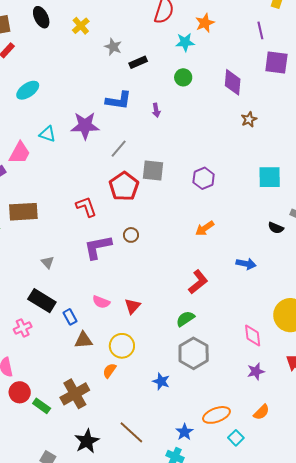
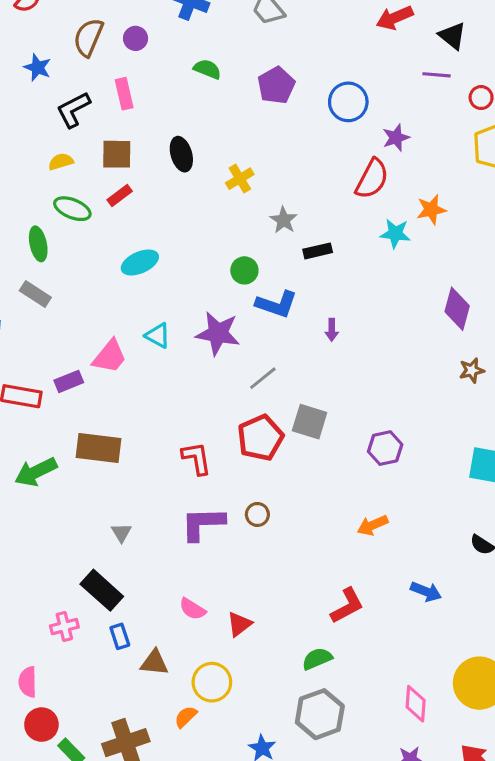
green circle: (183, 77) -> (244, 270), moved
blue rectangle: (70, 317) -> (120, 636), moved

